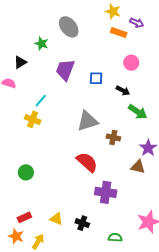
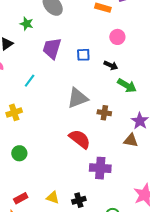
yellow cross: (33, 119) -> (14, 112), moved, turned -35
black cross: (82, 223) -> (79, 200), turned -32

